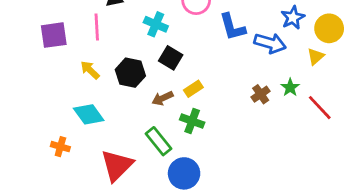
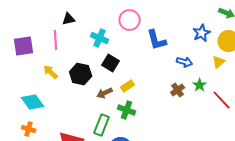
blue arrow: (270, 43) -> (185, 62), moved, size x0.7
cyan diamond: (89, 114) -> (33, 102), moved
green rectangle: (159, 141) -> (102, 125), turned 60

